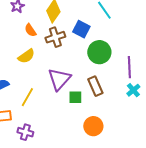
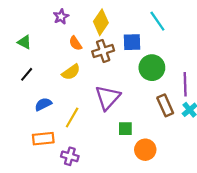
blue square: (81, 29) -> (132, 42), turned -30
brown rectangle: (95, 86) -> (165, 105), moved
green square: (75, 97) -> (125, 129), moved

